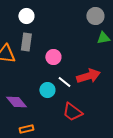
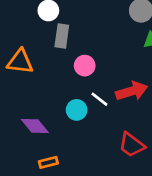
gray rectangle: (26, 42) -> (62, 36), moved
red trapezoid: (72, 112) -> (132, 145), moved

